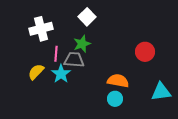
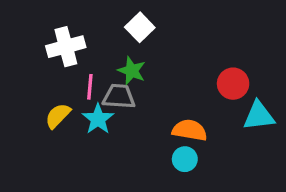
green star: (82, 44) -> (132, 71), turned -30
cyan triangle: (161, 92) -> (259, 116), moved

